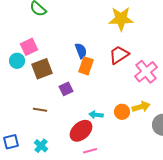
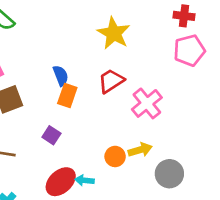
yellow star: (121, 19) -> (114, 33), turned 30
purple square: (66, 89) -> (51, 135), moved, turned -32
cyan arrow: (96, 115) -> (85, 180), moved

